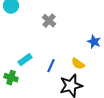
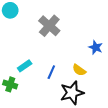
gray cross: (49, 21) -> (49, 26), size x1.5

